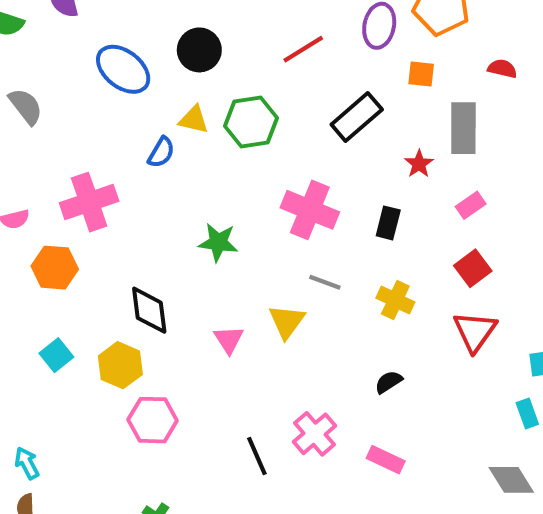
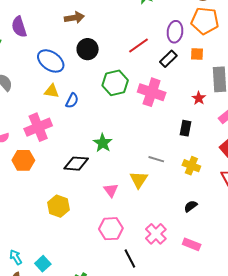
black rectangle: (357, 117) -> (168, 59), moved, size x0.7
yellow triangle: (194, 120) -> (52, 91), moved
pink cross: (310, 210) -> (152, 92), moved
green star: (218, 242) -> (103, 143), turned 30
black diamond: (149, 310) -> (76, 164), moved, turned -75
cyan square: (56, 355) -> (43, 264), moved
pink hexagon: (153, 420) -> (111, 229), moved
black line: (257, 456) -> (130, 258), moved

